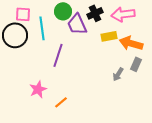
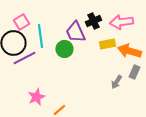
green circle: (63, 11) -> (64, 49), moved
pink square: (23, 14) -> (21, 22), turned -35
purple line: (58, 55) -> (24, 58), moved, turned 45

